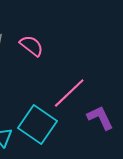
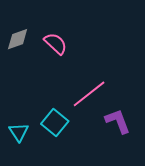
cyan square: (38, 124) -> (55, 123), size x0.7

